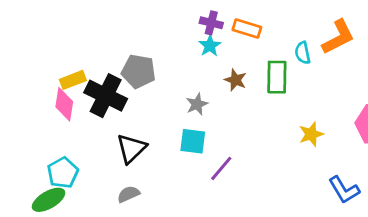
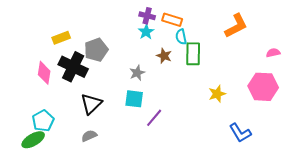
cyan semicircle: (303, 53) -> (181, 37), moved
gray pentagon: (138, 71) -> (96, 50), turned -30
yellow rectangle: (73, 80) -> (61, 38), moved

